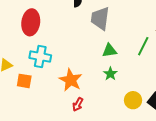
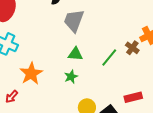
red arrow: (78, 104) -> (12, 97), moved

